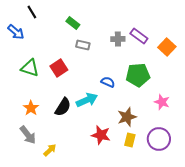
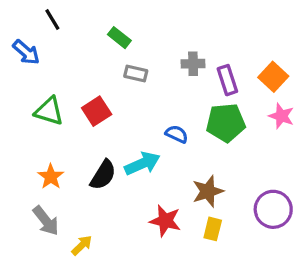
purple rectangle: (139, 36) -> (227, 80), moved, turned 36
pink star: (162, 102) -> (281, 116), moved
purple circle: (159, 139) -> (273, 209), moved

